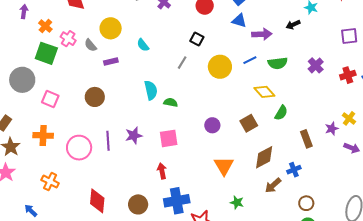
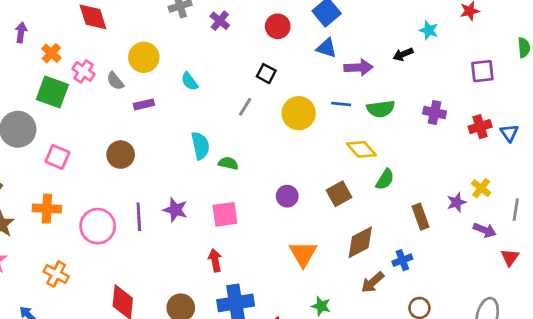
blue line: (250, 60) -> (341, 104), turned 32
purple cross: (316, 65) -> (435, 112), turned -35
purple star: (134, 136) -> (175, 210), turned 30

